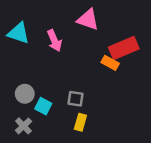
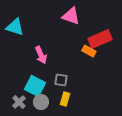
pink arrow: (54, 41) -> (41, 55), moved
gray circle: (25, 94) -> (41, 102), moved
cyan square: (43, 106) -> (35, 86), size x1.5

